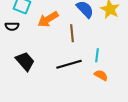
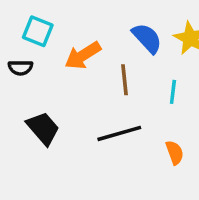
cyan line: (97, 55) -> (173, 92), moved
orange semicircle: (101, 75) -> (175, 153), turned 40

